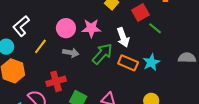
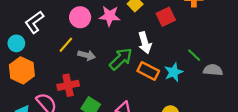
pink circle: (66, 28) -> (80, 17), moved
pink star: (91, 28) -> (110, 16), moved
green line: (155, 28) -> (194, 55), moved
yellow line: (40, 46) -> (66, 45), moved

